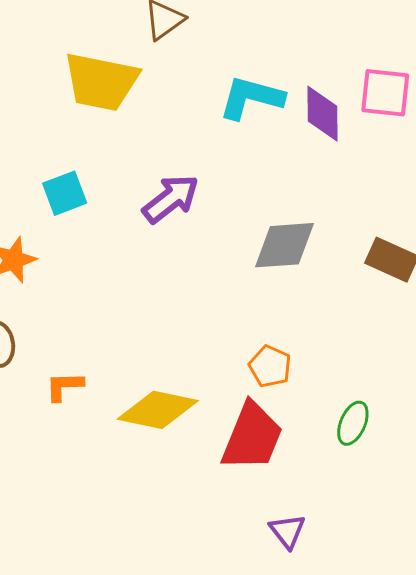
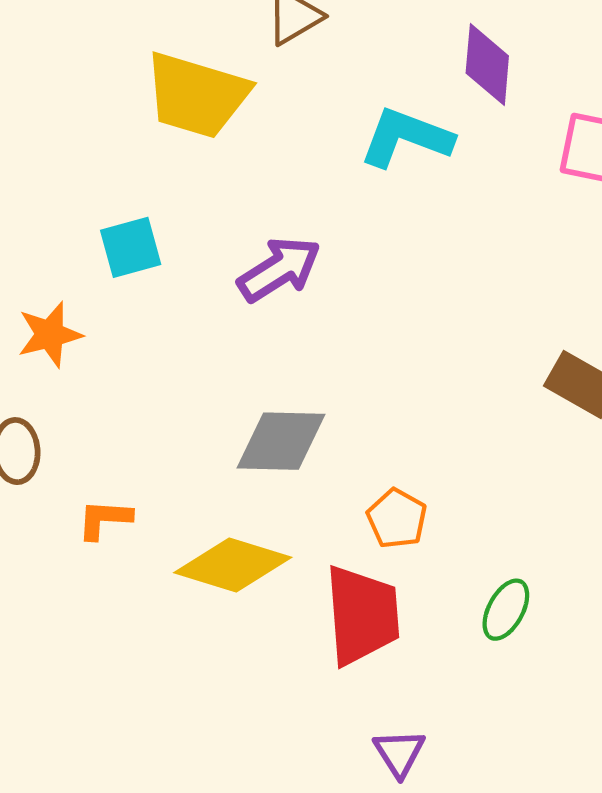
purple diamond: (323, 114) -> (487, 65), moved
gray diamond: (284, 245) -> (281, 441), moved
red trapezoid: (252, 437) -> (362, 615), turned -32

